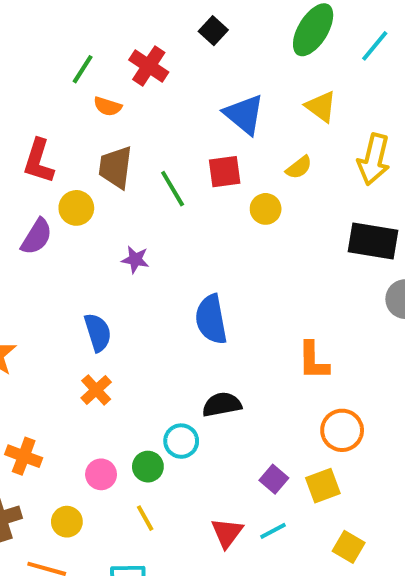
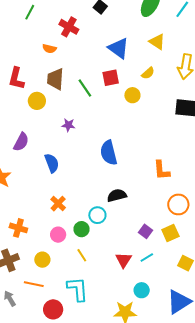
green line: (83, 69) -> (30, 12), moved
purple semicircle: (37, 237) -> (21, 142), moved
orange cross: (96, 390) -> (58, 204), moved

